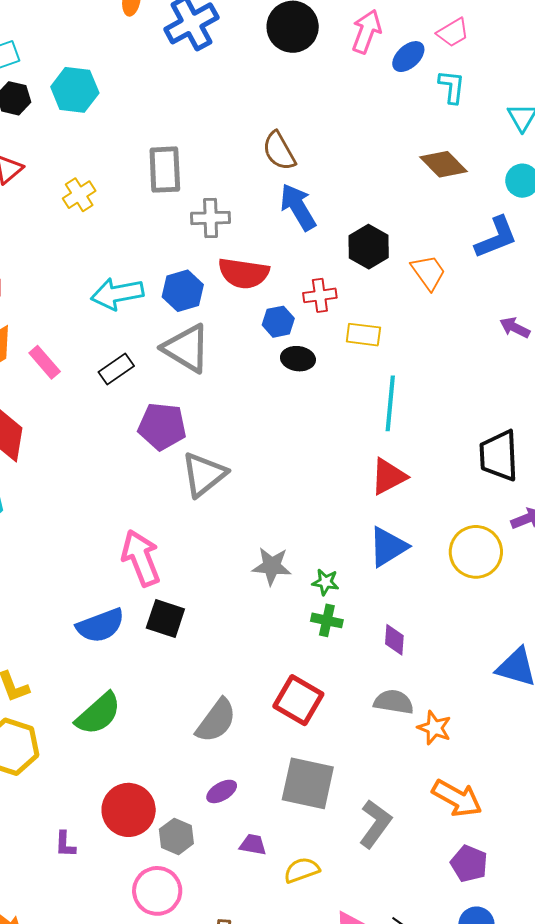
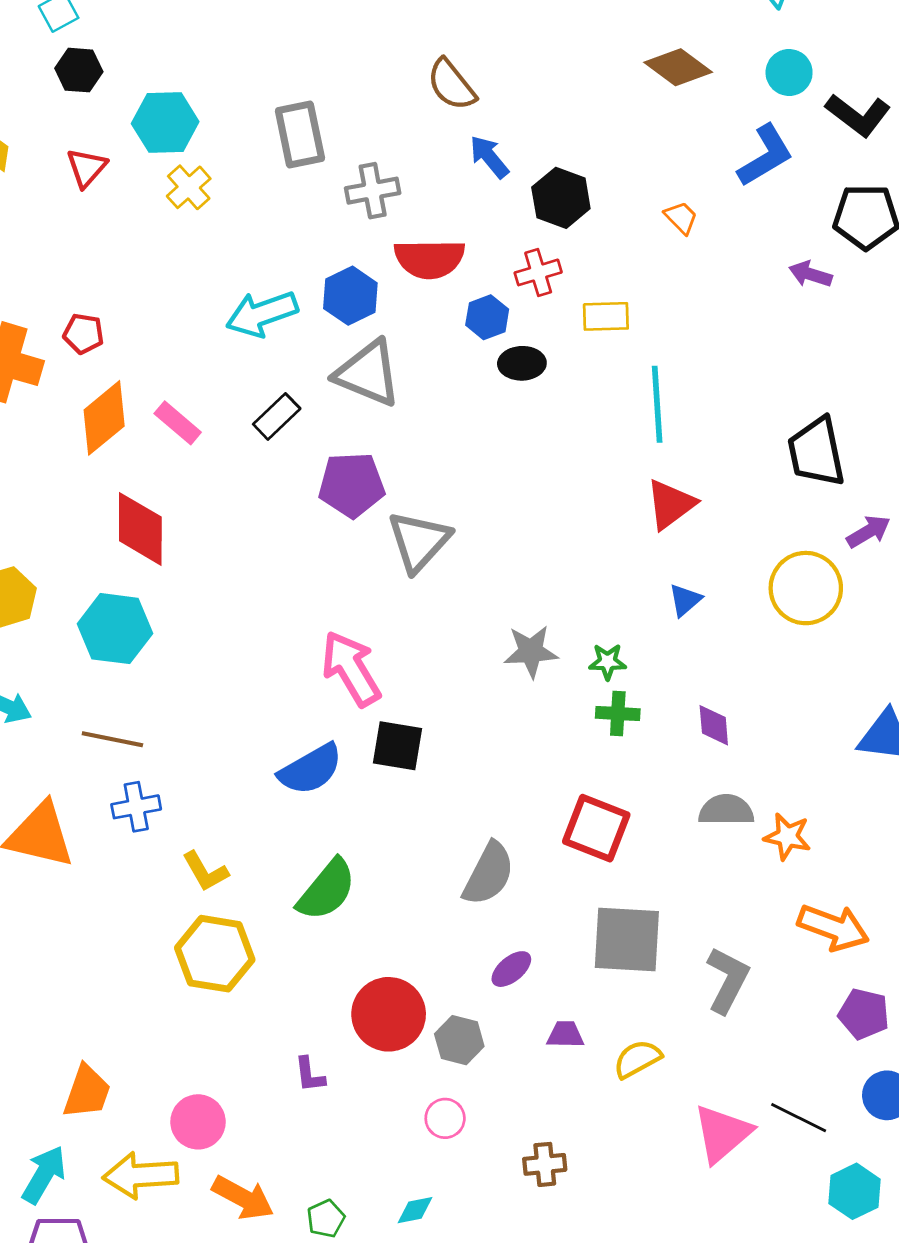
cyan hexagon: (75, 90) -> (165, 123), moved
blue arrow: (298, 207) -> (489, 157), size x0.7
black hexagon: (369, 247) -> (561, 198), moved
orange trapezoid: (428, 272) -> (681, 218), size x0.7
blue triangle: (388, 547) -> (685, 600), size x0.6
pink circle: (157, 891) -> (445, 1118), size x0.6

